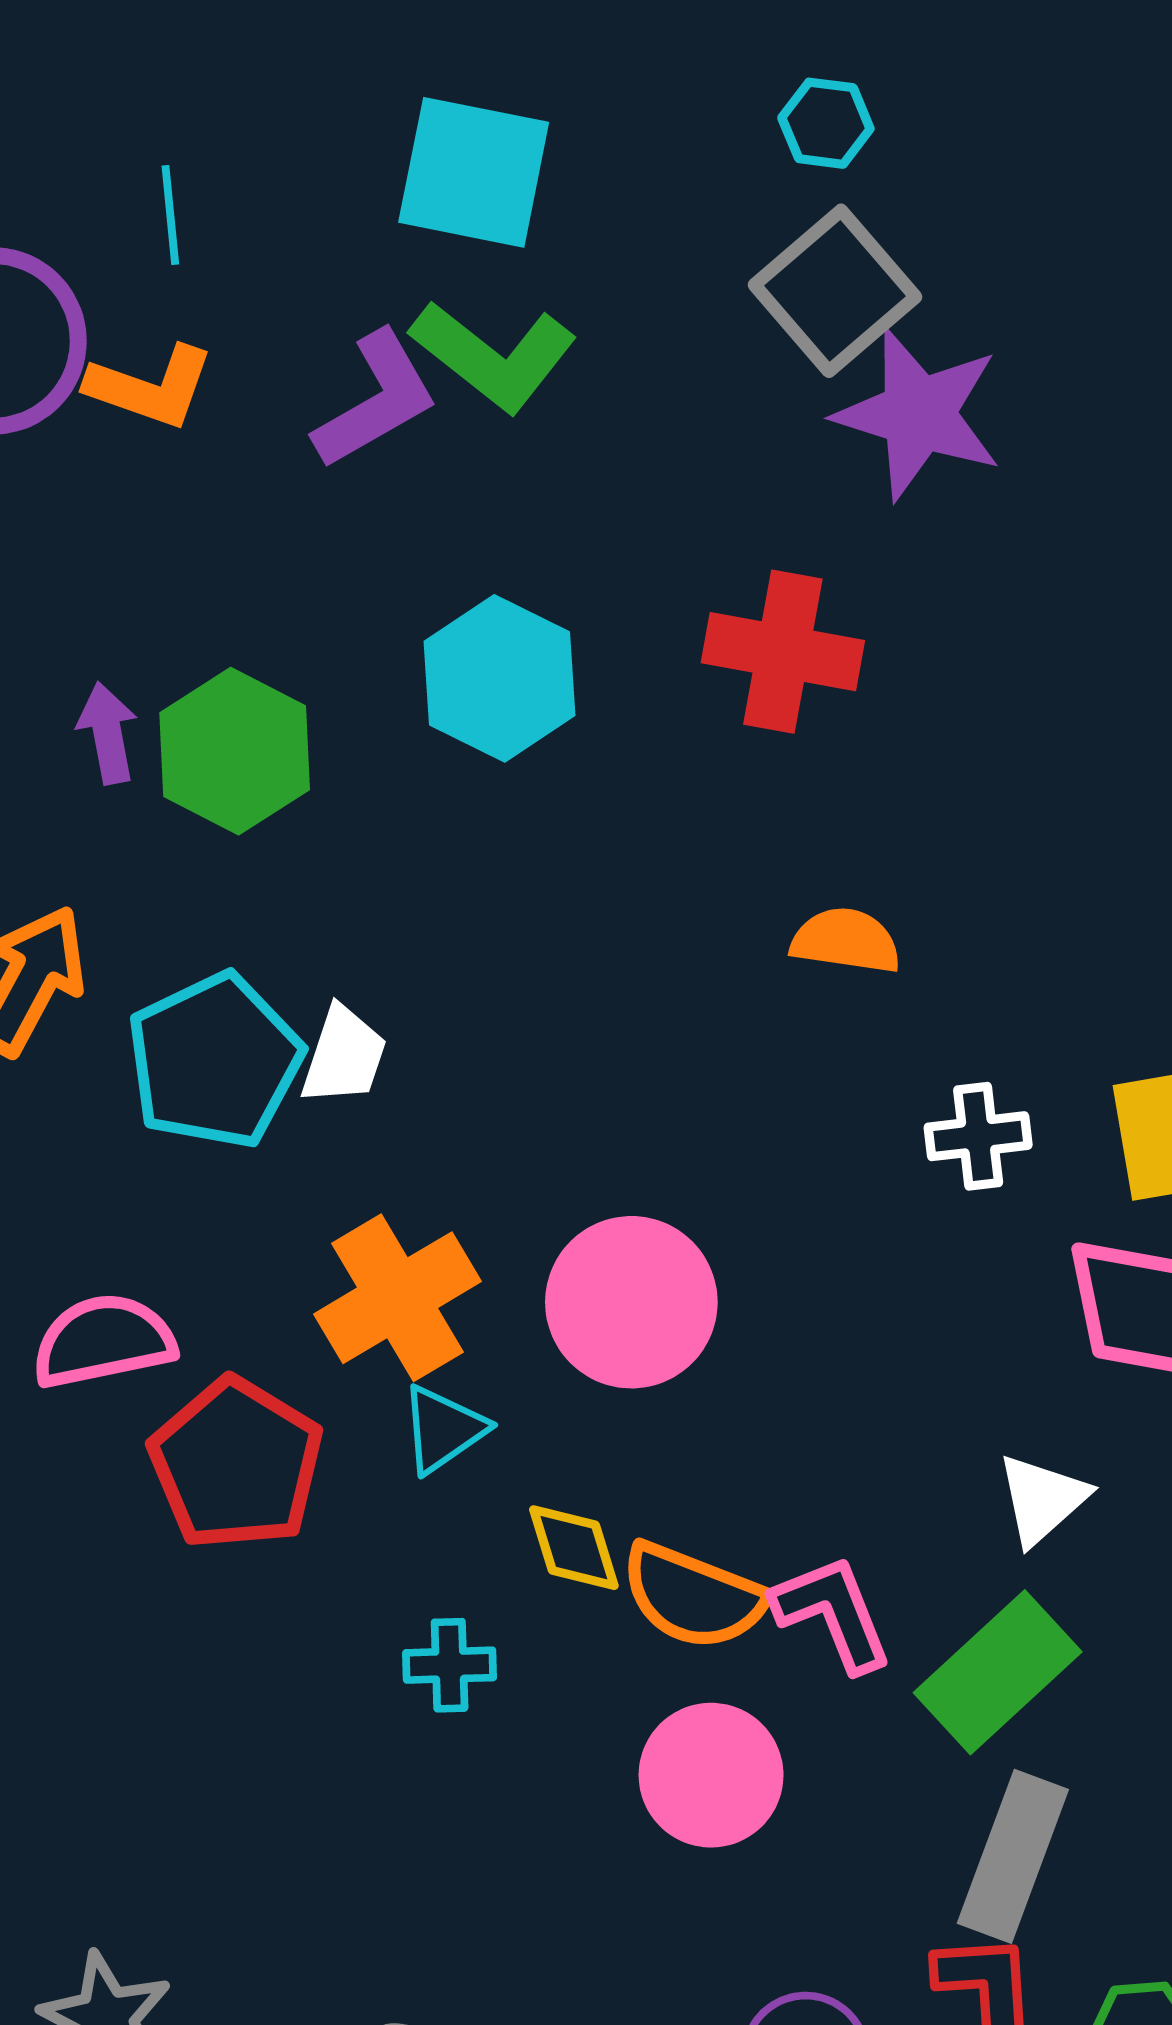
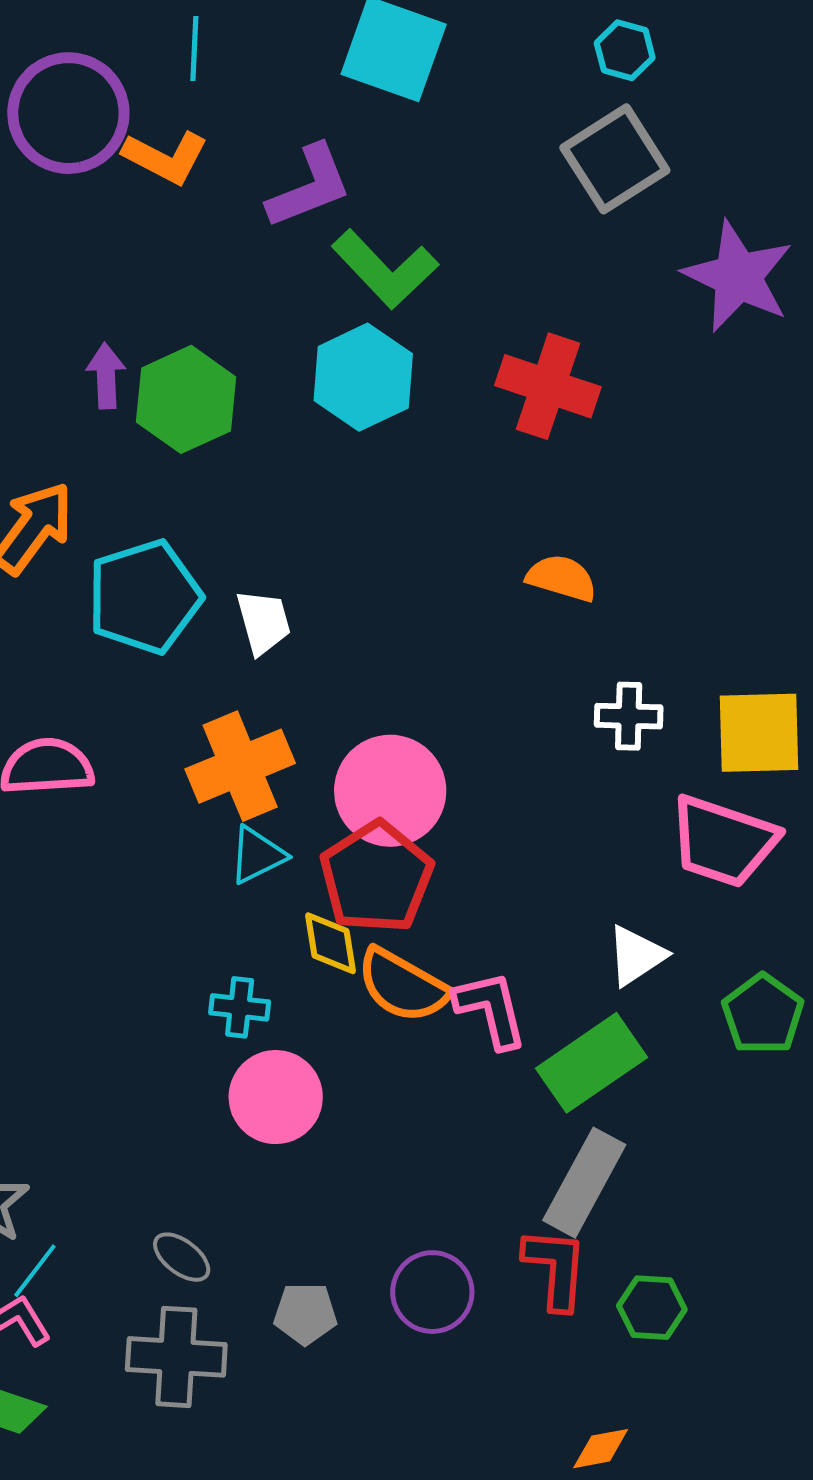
green L-shape: (494, 356) -> (385, 269), moved
purple star: (918, 414) -> (738, 276), moved
white trapezoid: (344, 1056) -> (263, 622), moved, turned -42
red pentagon: (236, 1464) -> (376, 877), moved
pink circle: (711, 1775) -> (276, 1097), moved

